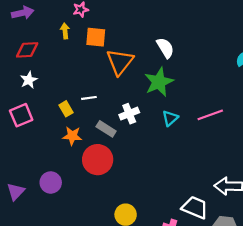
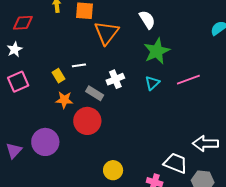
white star: (29, 80) -> (15, 49), moved
green star: (159, 82) -> (157, 51), moved
purple circle: (51, 182) -> (45, 142), size x1.4

